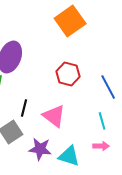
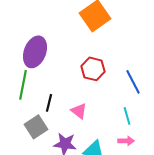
pink triangle: (54, 116) -> (79, 111), size x0.7

